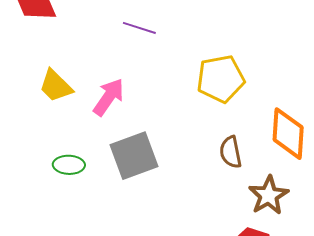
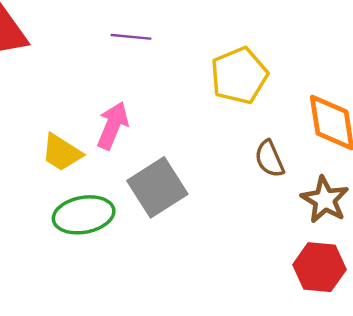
yellow trapezoid: (56, 86) -> (62, 153), moved
green ellipse: (69, 165) -> (84, 215), size x1.6

